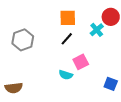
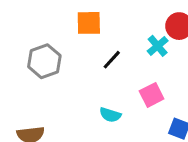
orange square: (68, 18) -> (89, 23), moved
pink square: (81, 62) -> (152, 95), moved

